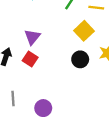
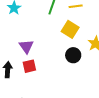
red square: (30, 59) -> (29, 66), turned -32

